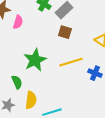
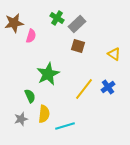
yellow line: (71, 62) -> (84, 89), moved, turned -35
blue cross: (95, 73) -> (108, 87), turned 32

